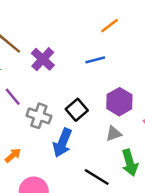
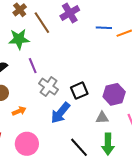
purple cross: (43, 59) -> (70, 13), moved
blue line: (95, 60) -> (104, 28), moved

